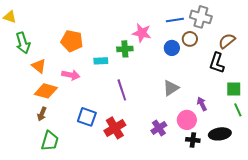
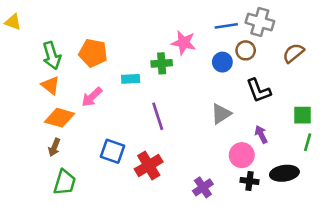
green arrow: (23, 43) -> (52, 56), moved
black L-shape: (217, 63) -> (259, 90), moved, turned -40
pink arrow: (71, 75) -> (92, 97), turned 126
green line: (238, 110) -> (308, 142), turned 40
purple cross: (159, 128) -> (203, 187), moved

